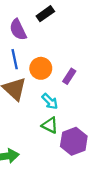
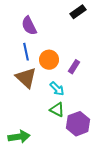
black rectangle: (45, 14) -> (78, 12), moved

